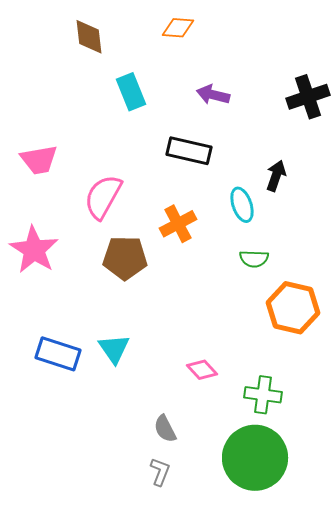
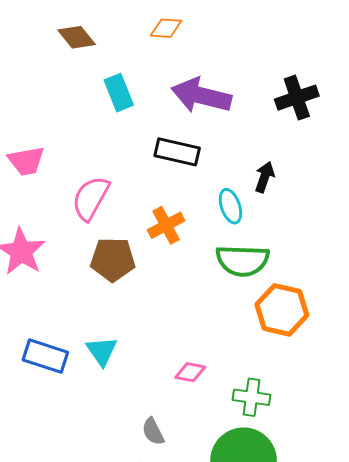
brown diamond: (89, 37) -> (77, 37), turned -33
purple arrow: (213, 95) -> (201, 96), size x1.8
green semicircle: (254, 259) -> (243, 261), size x1.8
pink diamond: (202, 370) -> (190, 372), turned -36

